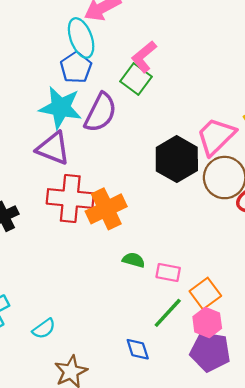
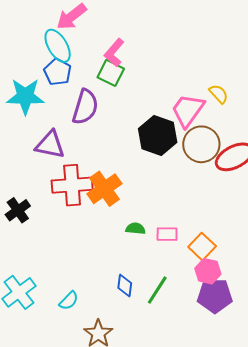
cyan star: (61, 108) -> (25, 96), moved
green line: (168, 313) -> (157, 290), moved
blue diamond: (138, 349) -> (125, 285), moved, turned 35

